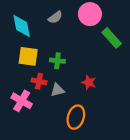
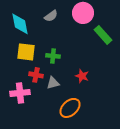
pink cross: (22, 101) -> (20, 93), turned -36
orange ellipse: (76, 117) -> (70, 108), turned 30

